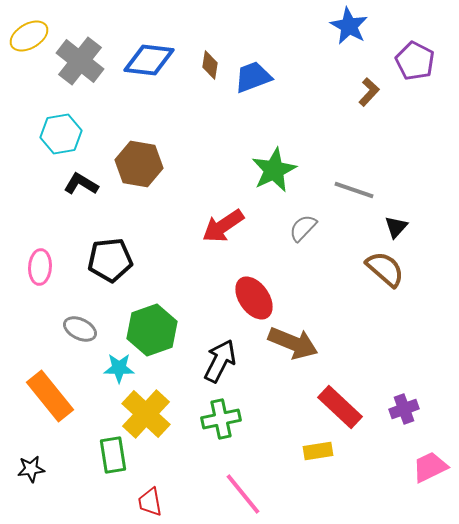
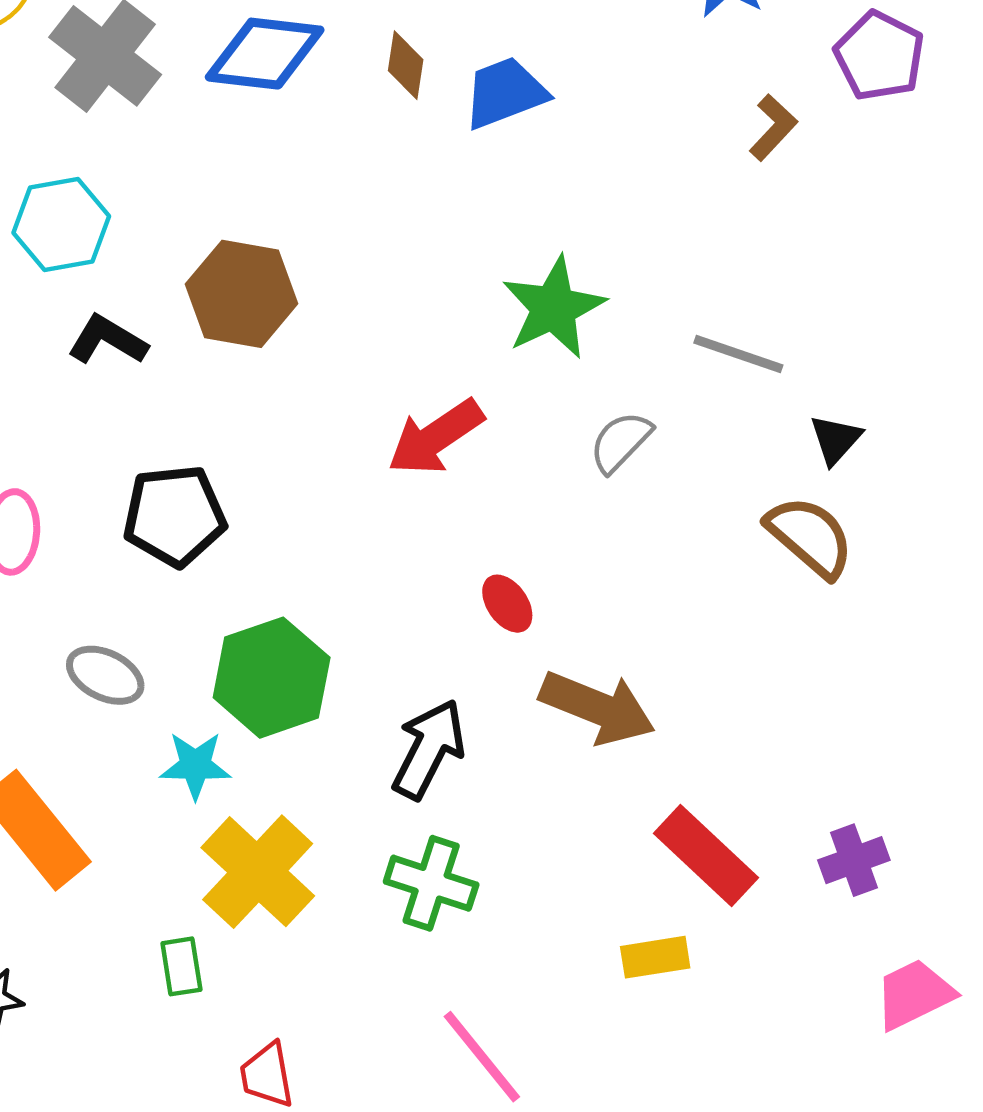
red ellipse: (254, 298) -> (507, 604), size x0.6
green cross: (221, 419) -> (431, 883), turned 30
green rectangle: (113, 455) -> (181, 966), size x0.7

